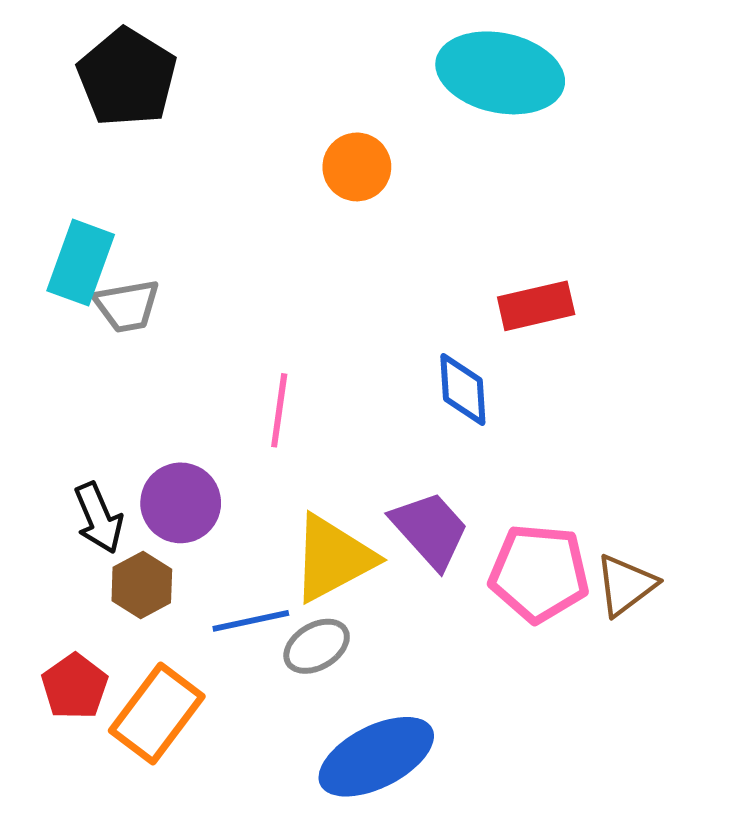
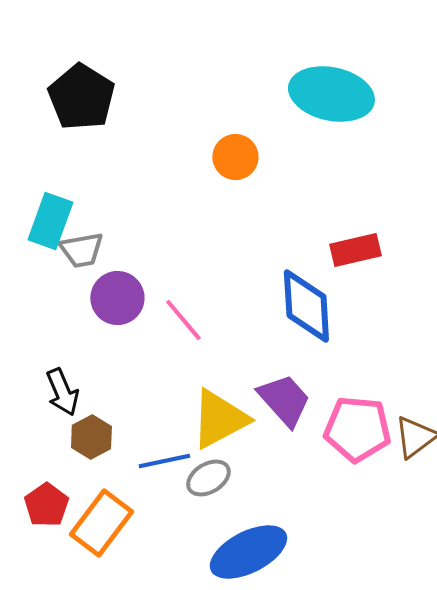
blue diamond: (463, 389) -> (306, 306), size x1.5
pink line: (279, 410) -> (183, 320), turned -48
purple circle: (181, 503) -> (117, 298), moved

